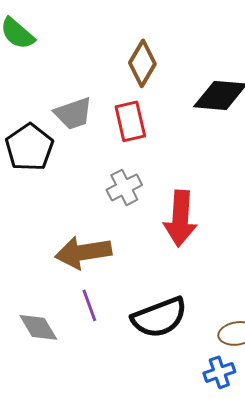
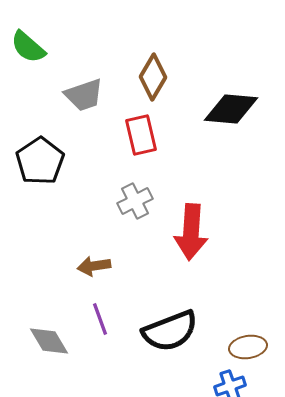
gray trapezoid: (73, 113) -> (84, 95), moved
brown arrow: (83, 252) -> (94, 266), size x0.6

